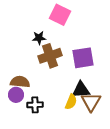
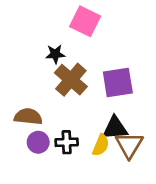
brown cross: (50, 56) -> (71, 80), turned -30
purple circle: (16, 95) -> (38, 142), moved
black cross: (35, 105) -> (67, 142), moved

